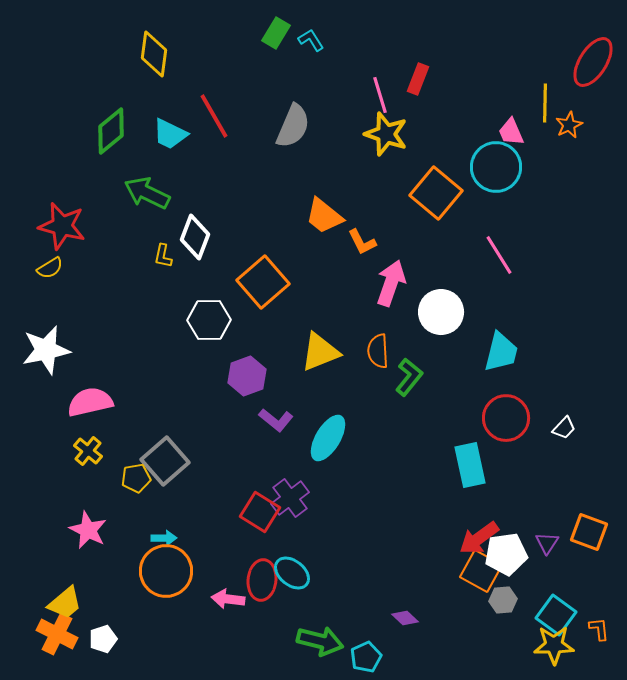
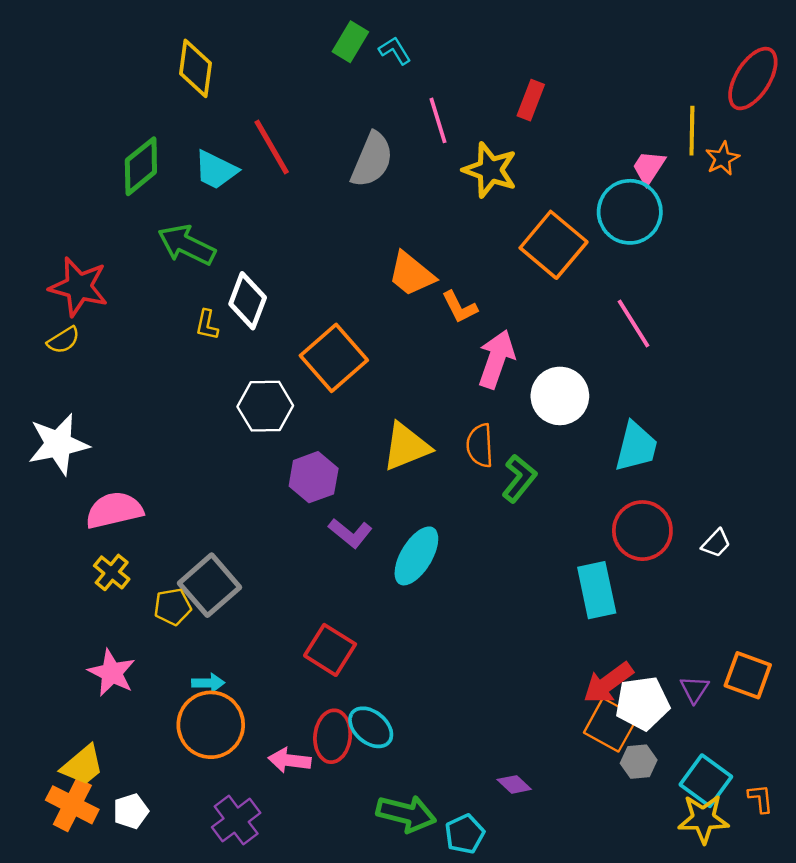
pink line: (380, 95) -> (438, 120), moved
pink trapezoid: (511, 132) -> (649, 167), turned 56
purple cross: (290, 498) -> (236, 820), moved

